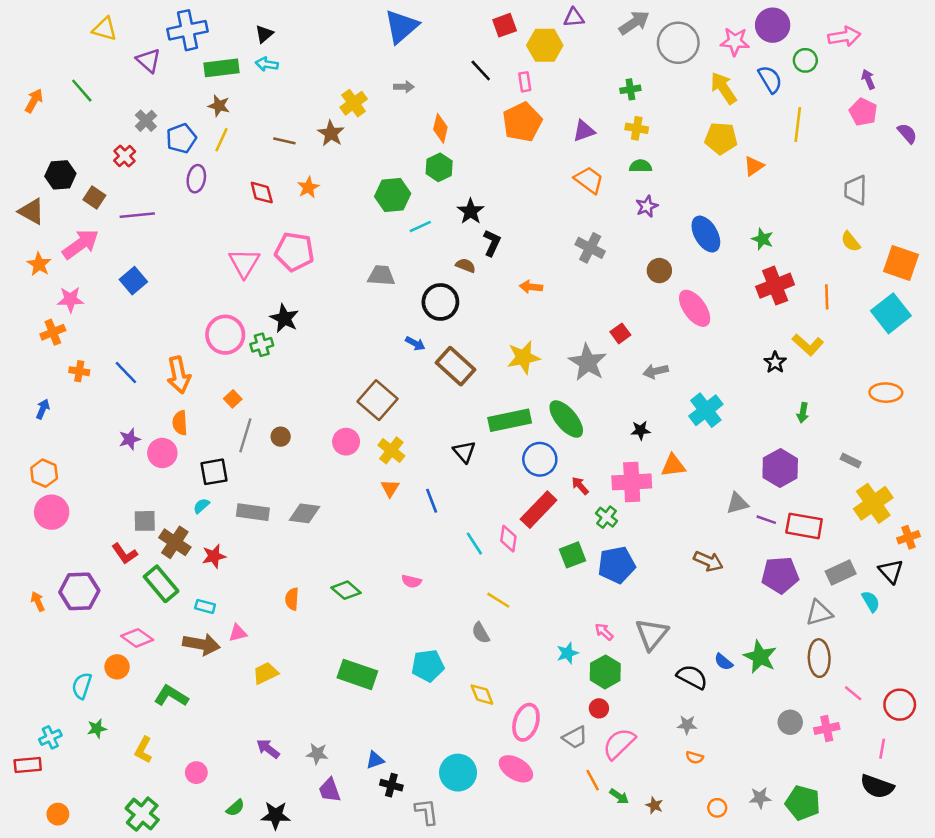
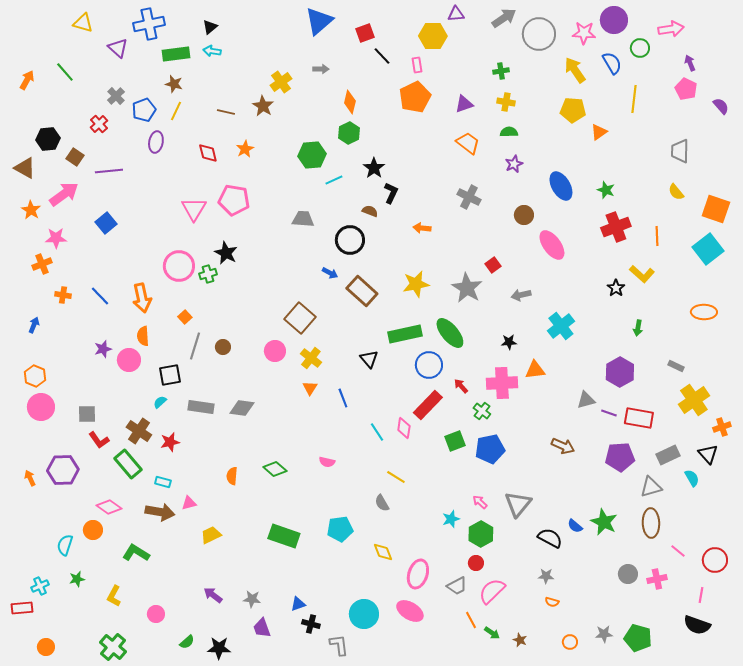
red square: (505, 25) -> (365, 33), moved
gray square: (145, 521) -> (87, 414), moved

